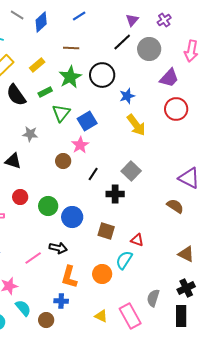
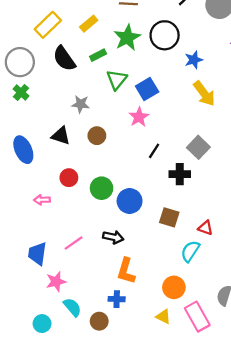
brown circle: (63, 161) -> (97, 136), moved
pink line: (33, 258) -> (74, 243), moved
orange circle: (102, 274) -> (174, 287), moved

